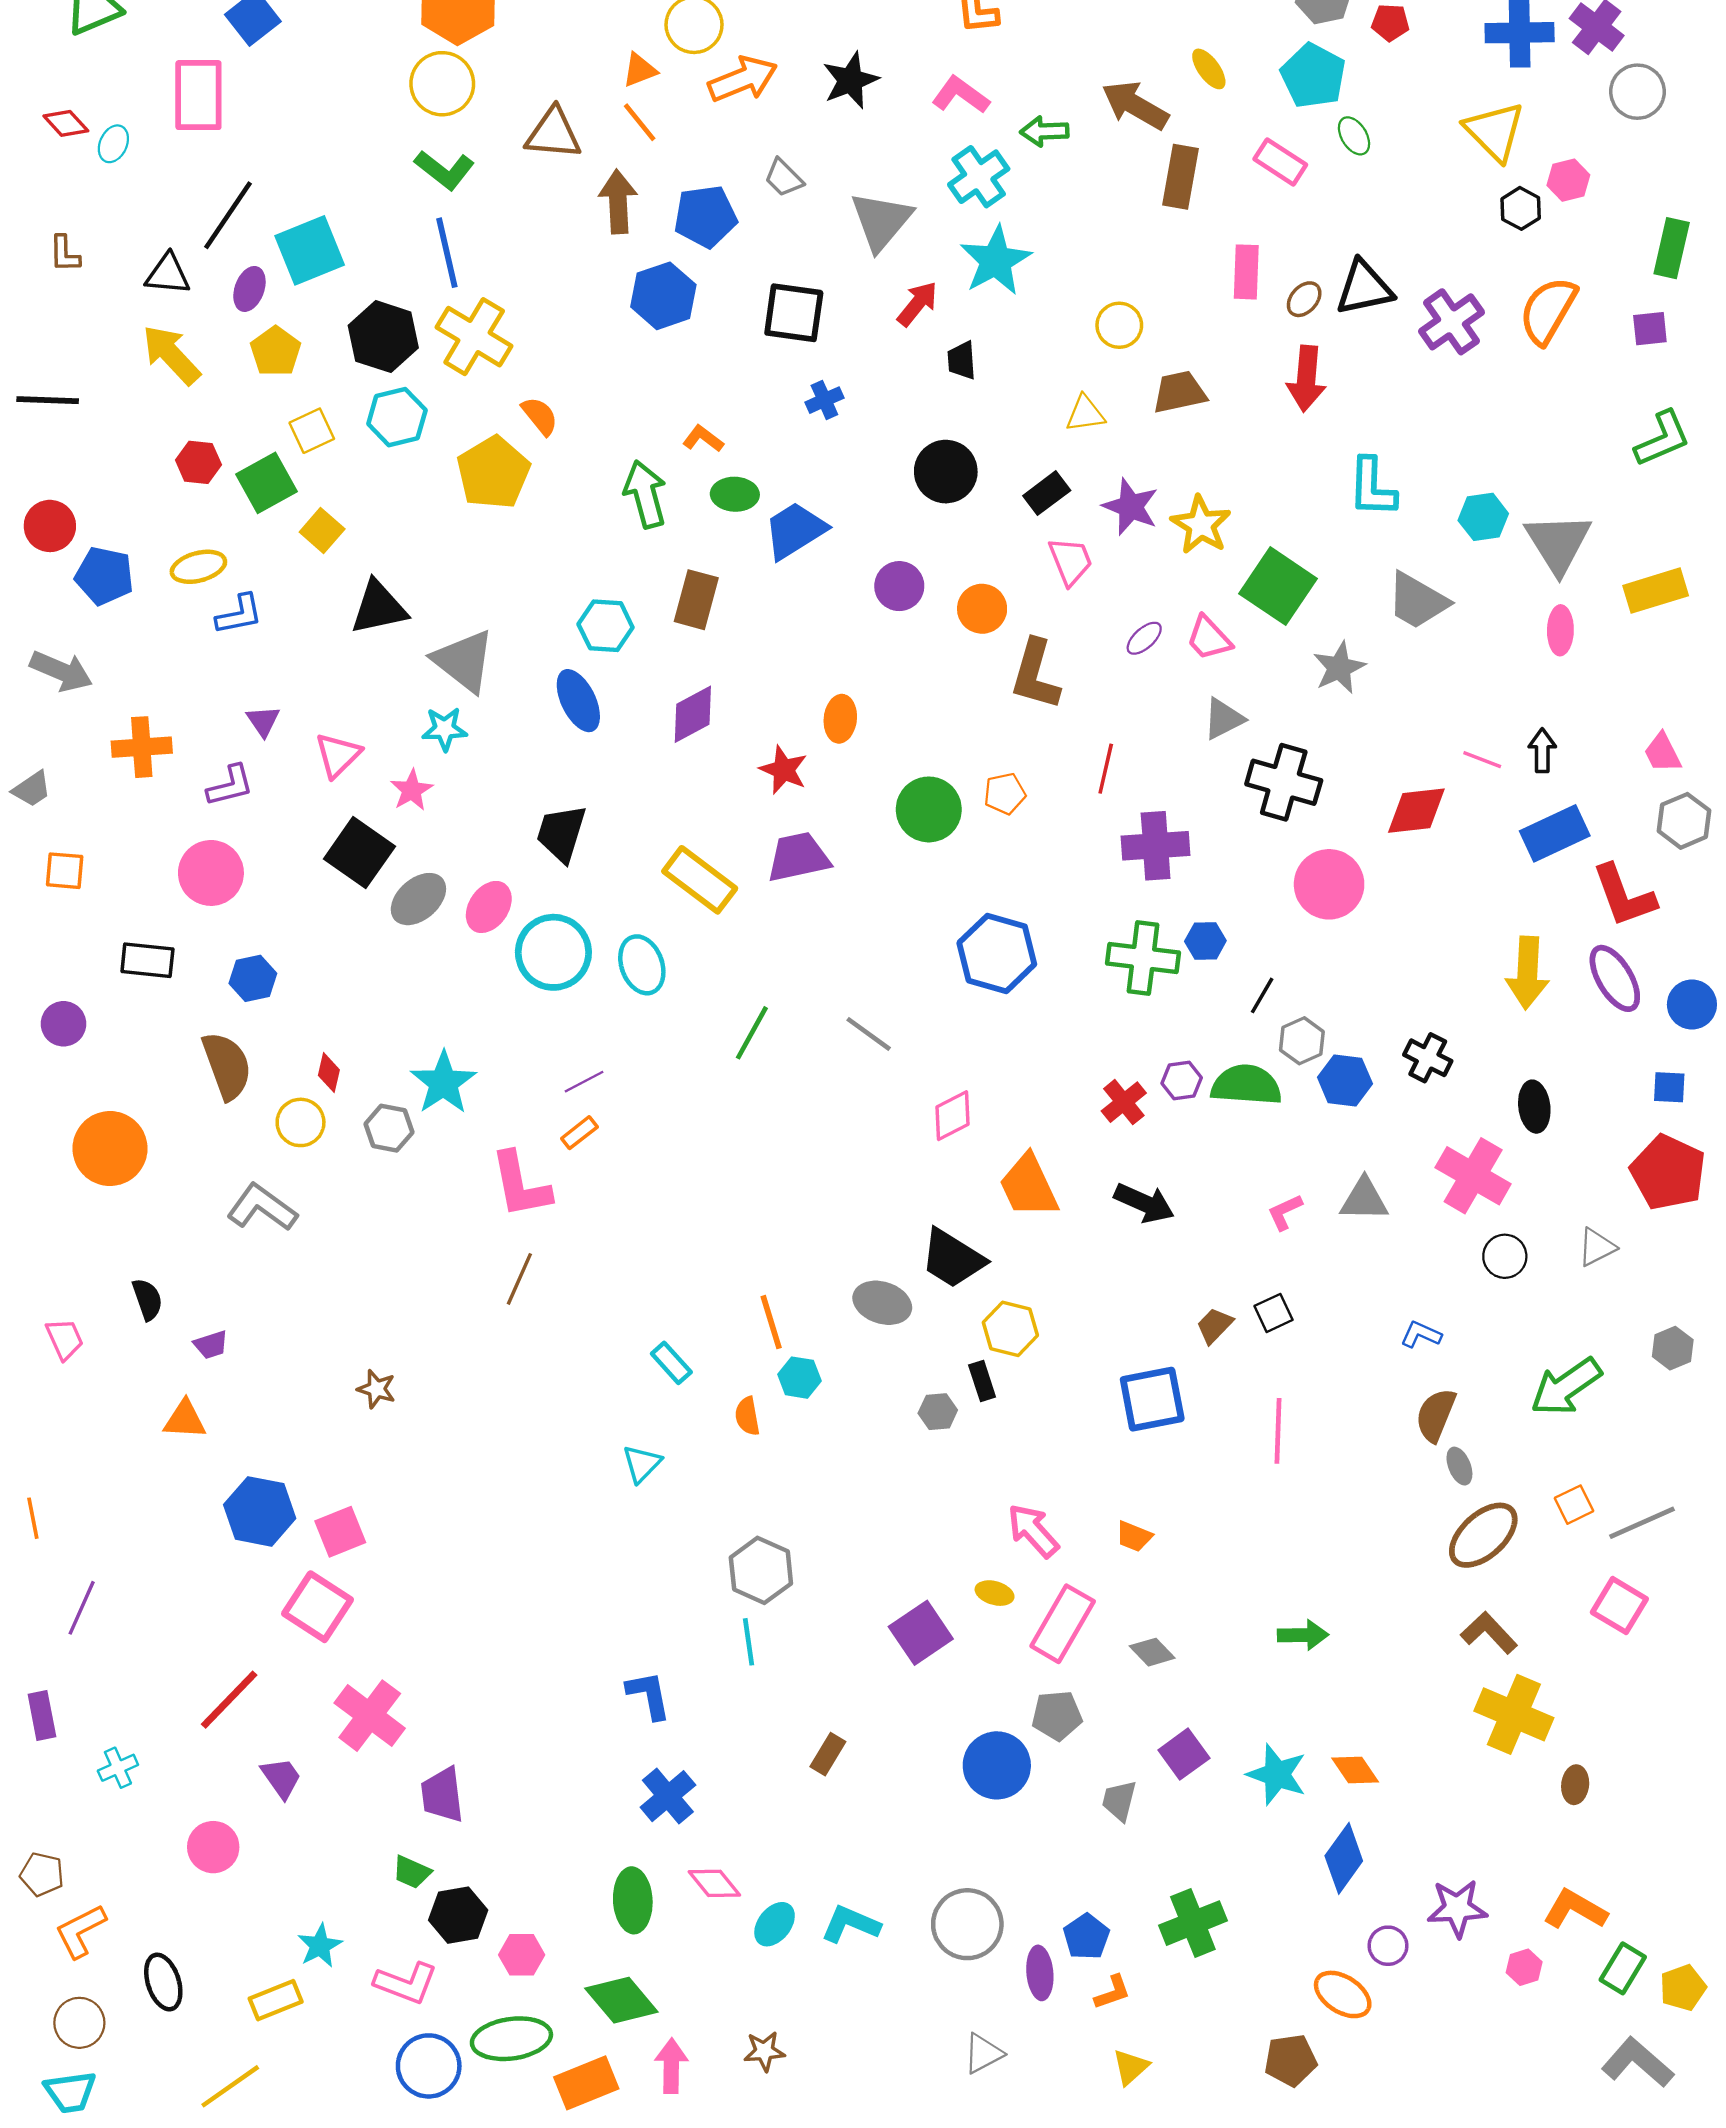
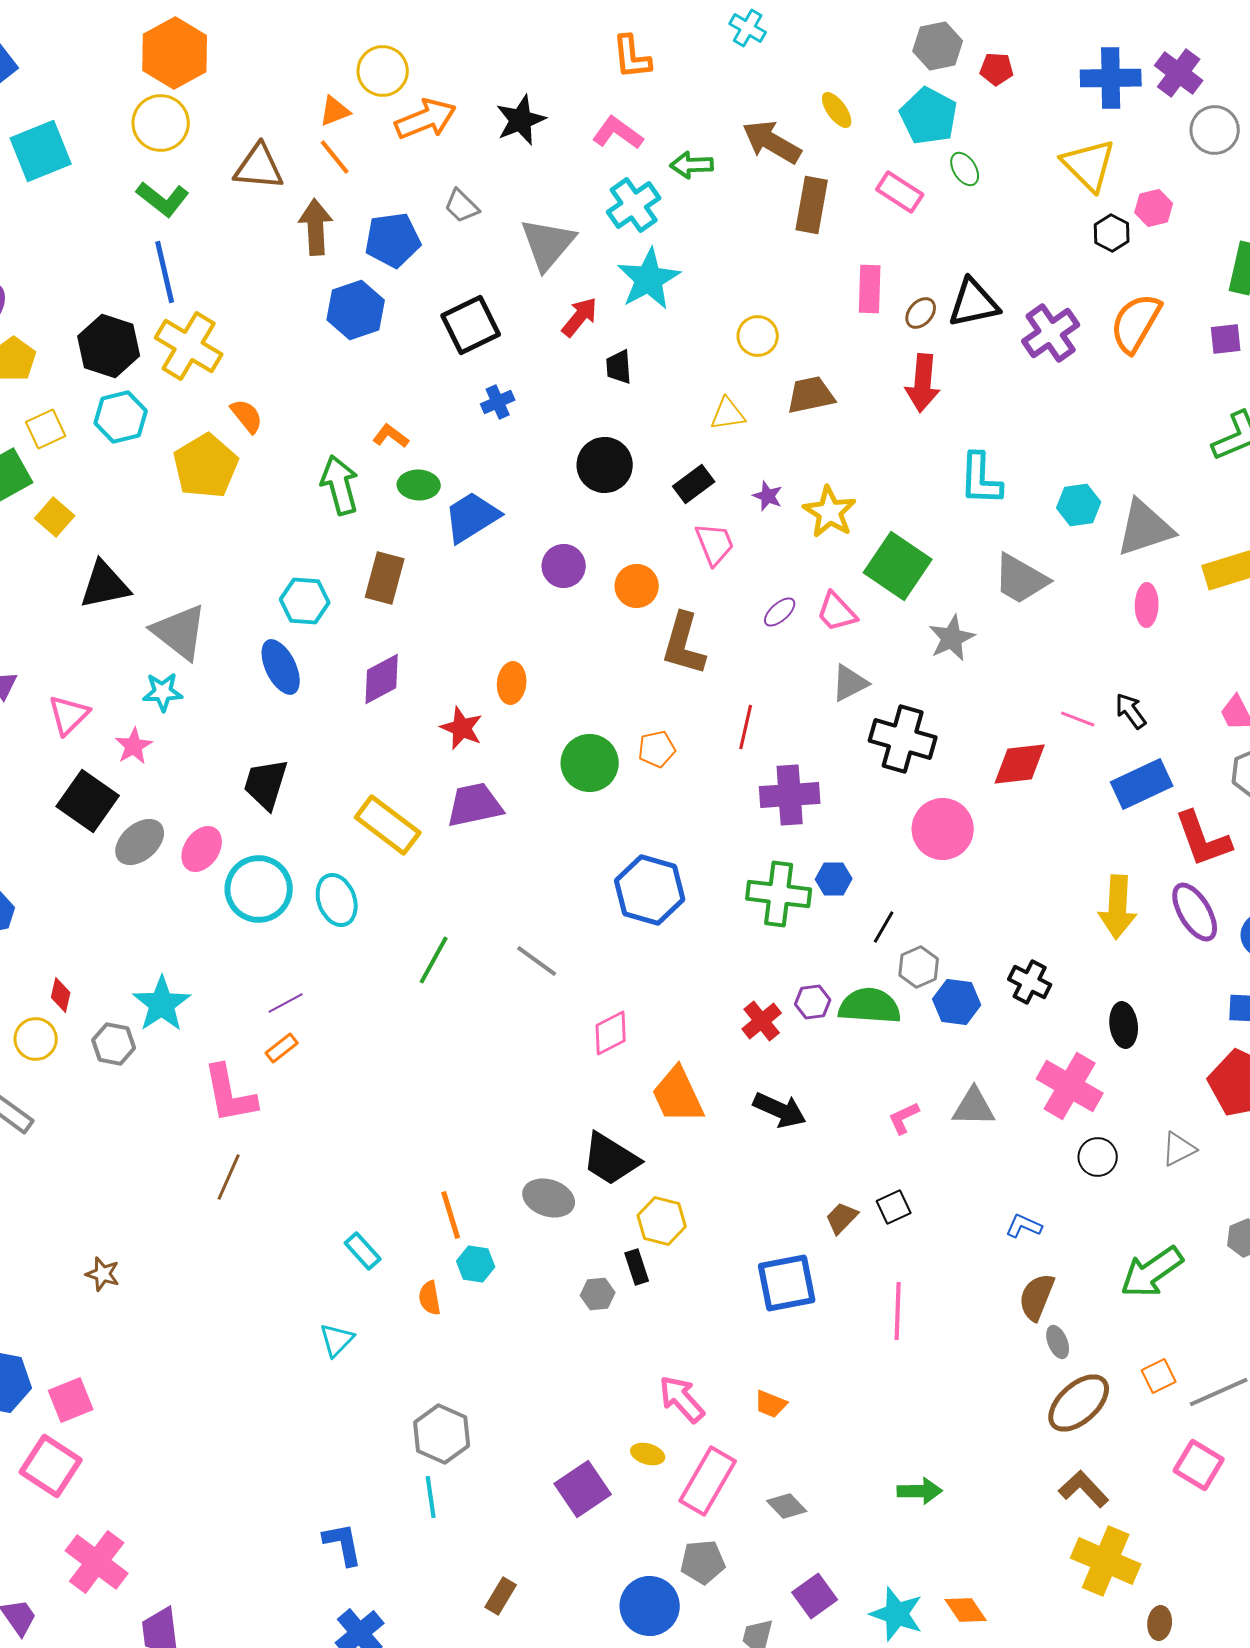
cyan square: (310, 250) -> (41, 151), moved
black square: (794, 313) -> (471, 325), turned -34
purple star: (1131, 507) -> (768, 496), size x0.6
gray triangle: (1558, 543) -> (1145, 528), turned 44
black arrow: (1542, 750) -> (1131, 711), turned -36

